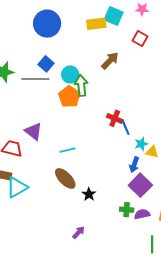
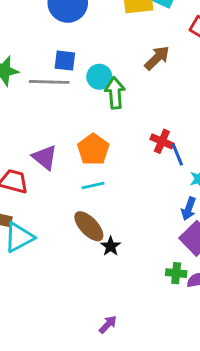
blue square: (46, 64) -> (65, 61), turned -35
orange pentagon: (69, 97) -> (93, 149), moved
black star: (89, 194) -> (111, 246), moved
purple arrow: (79, 232) -> (108, 324), moved

